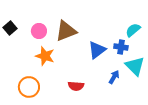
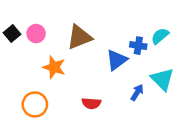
pink circle: (39, 31) -> (36, 34), moved
blue cross: (121, 47) -> (138, 46), moved

